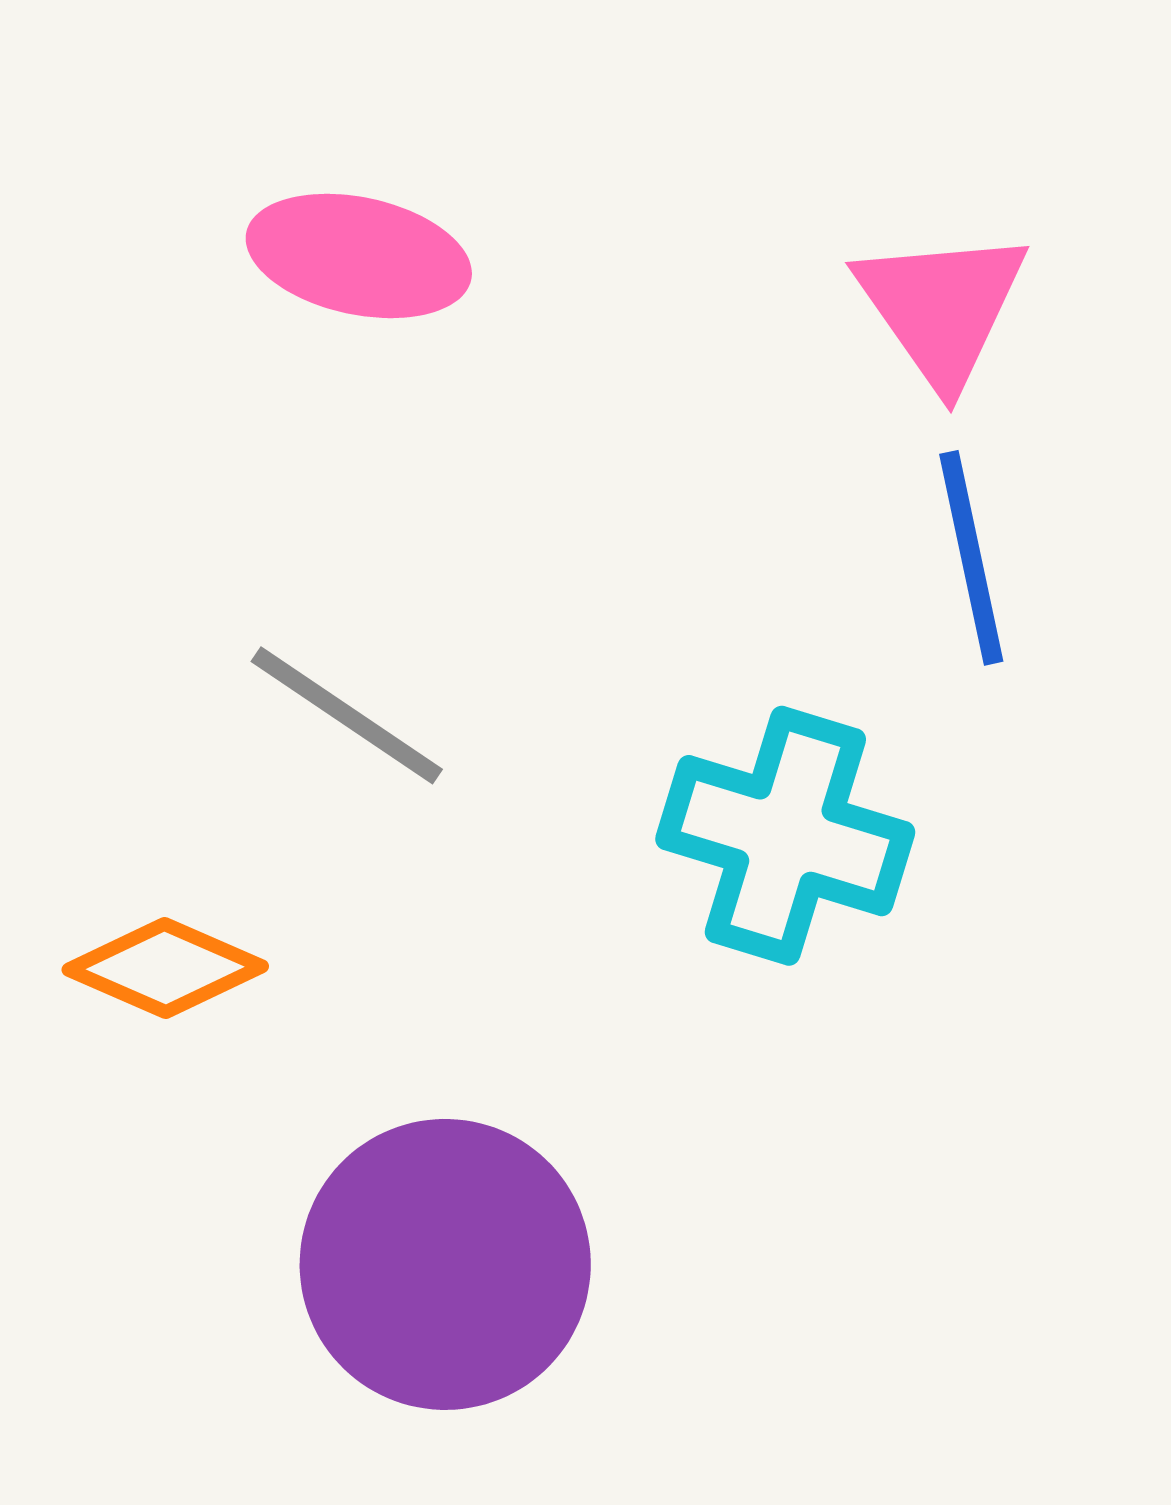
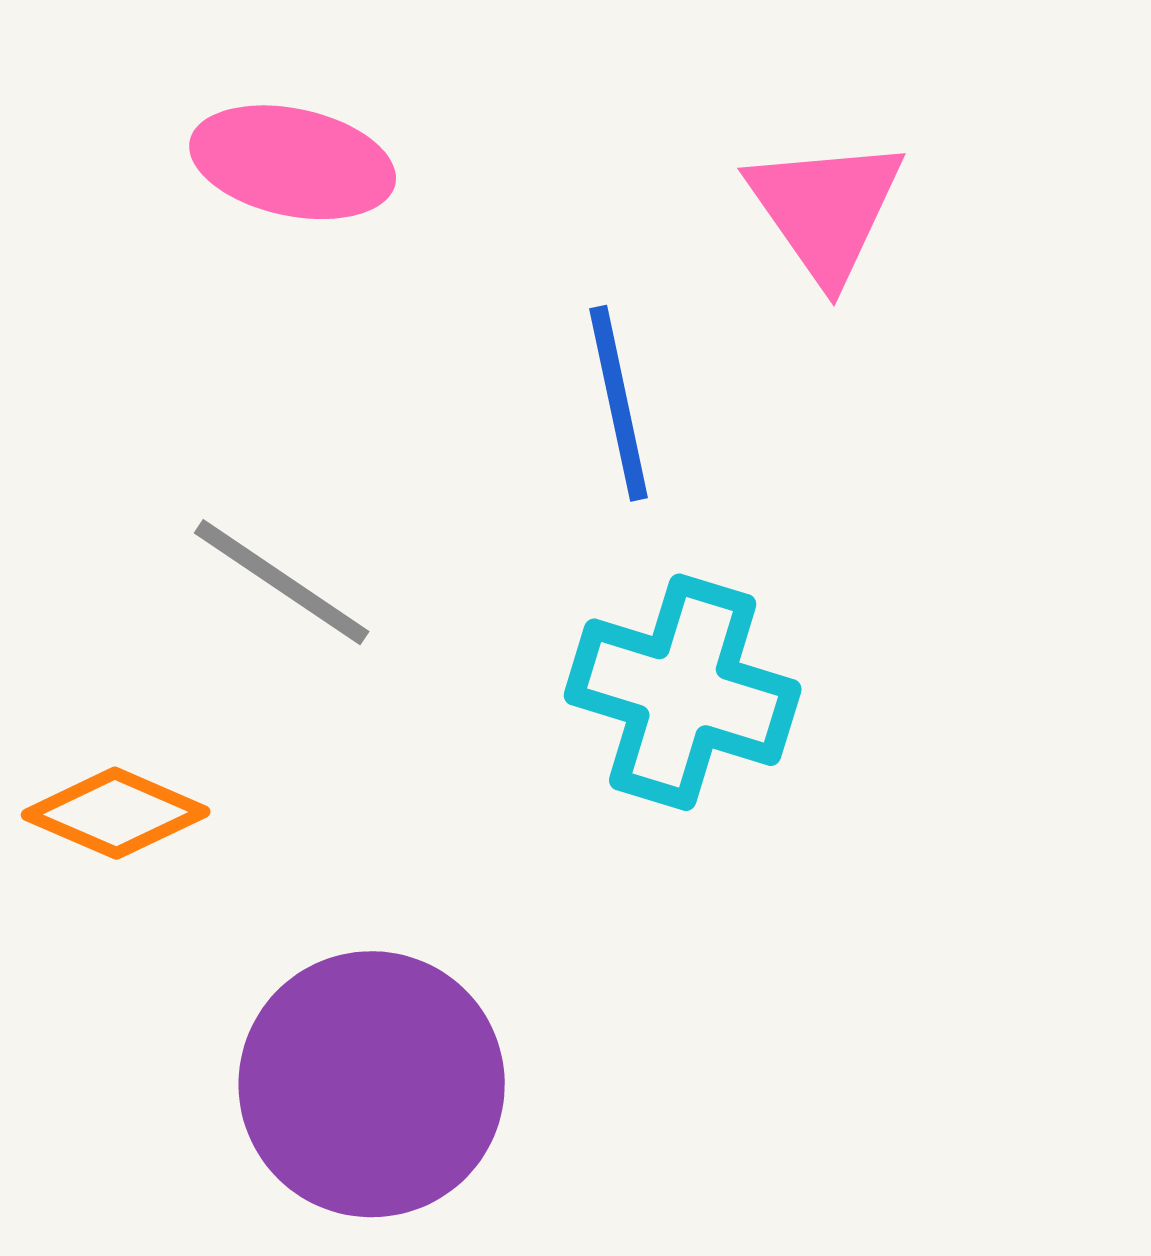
blue line: (971, 558) -> (619, 403), moved

